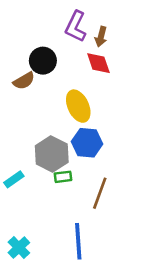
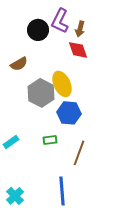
black circle: (43, 61) -> (38, 30), moved
gray hexagon: (52, 154) -> (41, 93), moved

